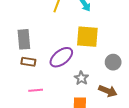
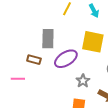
gray rectangle: (24, 39) -> (48, 39), moved
pink line: (36, 90) -> (18, 79), moved

